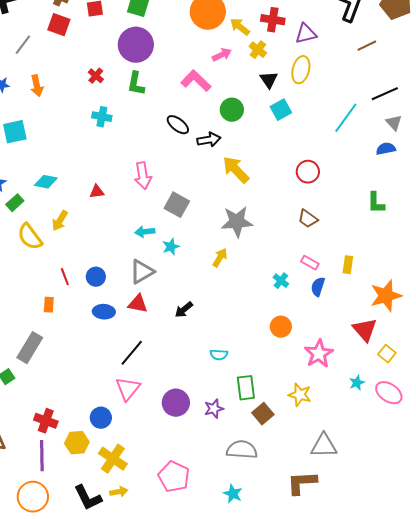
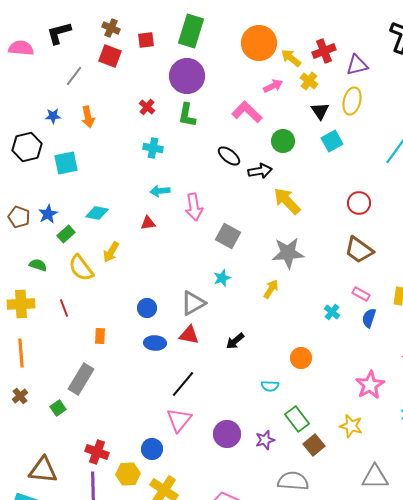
red cross: (273, 20) -> (324, 51), turned -30
brown trapezoid: (308, 219) -> (359, 250), size x1.4
cyan arrow: (145, 232) -> (160, 191), moved
red line: (65, 277) -> (64, 308), moved
orange circle: (281, 327) -> (301, 358), moved
green rectangle: (246, 388) -> (297, 419), turned -30

